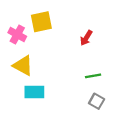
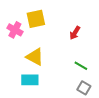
yellow triangle: (23, 66) -> (35, 57), moved
green line: (93, 76) -> (81, 66), turned 40

